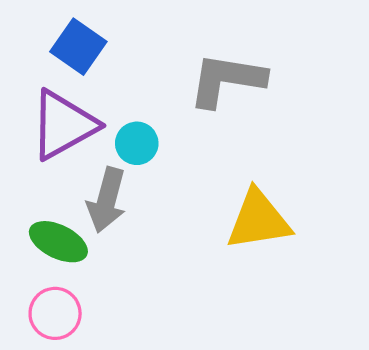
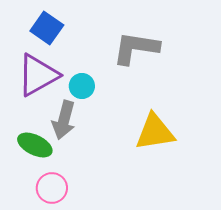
pink circle: (55, 313) -> (52, 188), moved

